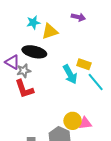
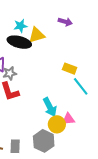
black ellipse: (34, 52) -> (19, 42), moved
cyan arrow: (70, 74) -> (50, 107), moved
pink triangle: (85, 123) -> (68, 119), moved

